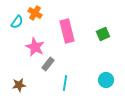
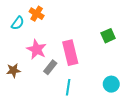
pink rectangle: (67, 31) -> (70, 53), moved
brown star: (19, 85) -> (13, 70), moved

